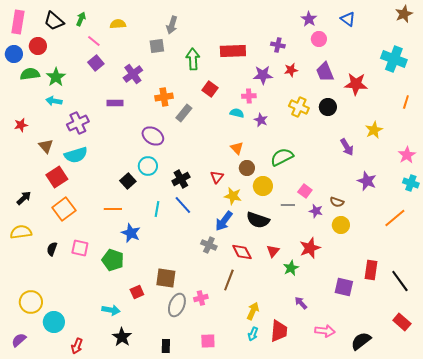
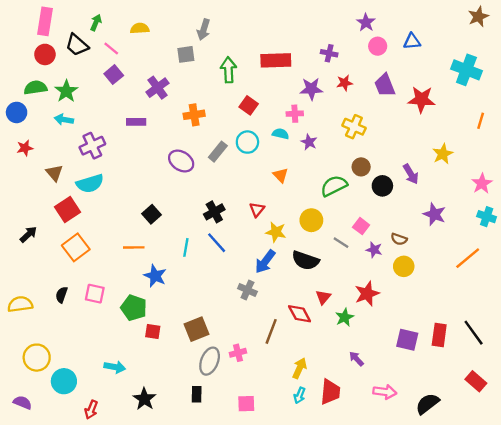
blue triangle: (348, 19) -> (412, 41), moved, turned -42
black trapezoid: (54, 21) -> (77, 45), moved
pink rectangle: (18, 22) -> (45, 21), moved
blue circle: (14, 54) -> (17, 112), moved
black circle: (328, 107) -> (382, 186), moved
gray rectangle: (184, 113) -> (218, 152), moved
cyan circle: (148, 166) -> (247, 142), moved
brown circle: (247, 168) -> (361, 167), moved
gray line: (288, 205) -> (341, 243), turned 32
yellow semicircle: (21, 232) -> (20, 304), moved
red diamond: (242, 252) -> (300, 314), moved
red rectangle: (371, 270) -> (439, 335), moved
brown square: (166, 278) -> (197, 329), turned -30
red square: (137, 292) -> (153, 331), moved, turned 32
cyan arrow: (111, 310) -> (115, 367), moved
purple semicircle: (19, 340) -> (22, 403), turned 63
black rectangle: (166, 346) -> (197, 394), moved

